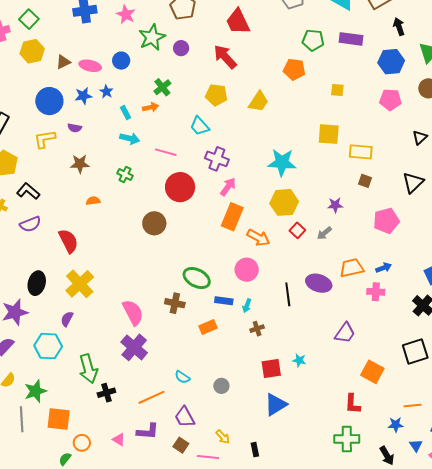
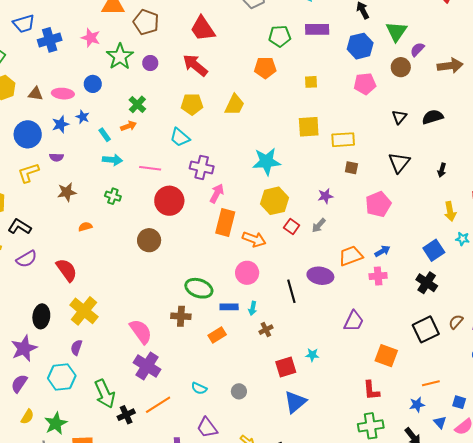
brown triangle: (63, 62) -> (36, 94), turned 42
orange line: (152, 397) -> (158, 405), moved

